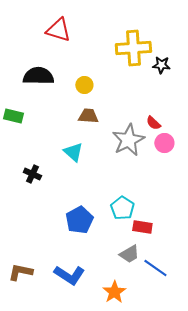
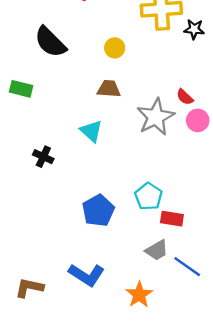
black semicircle: (38, 76) -> (50, 42), turned -136
yellow circle: (84, 85) -> (115, 48), moved
brown L-shape: (20, 272) -> (29, 288), moved

